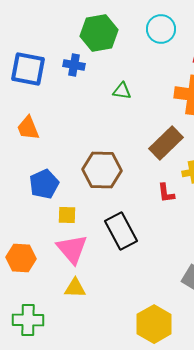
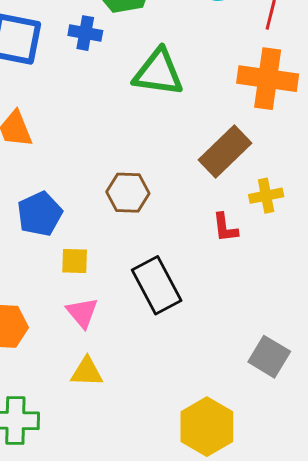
green triangle: (122, 91) -> (158, 73), size x1.8
brown hexagon: (102, 170) -> (128, 193), size x0.7
pink triangle: (72, 249) -> (82, 313), size x0.7

